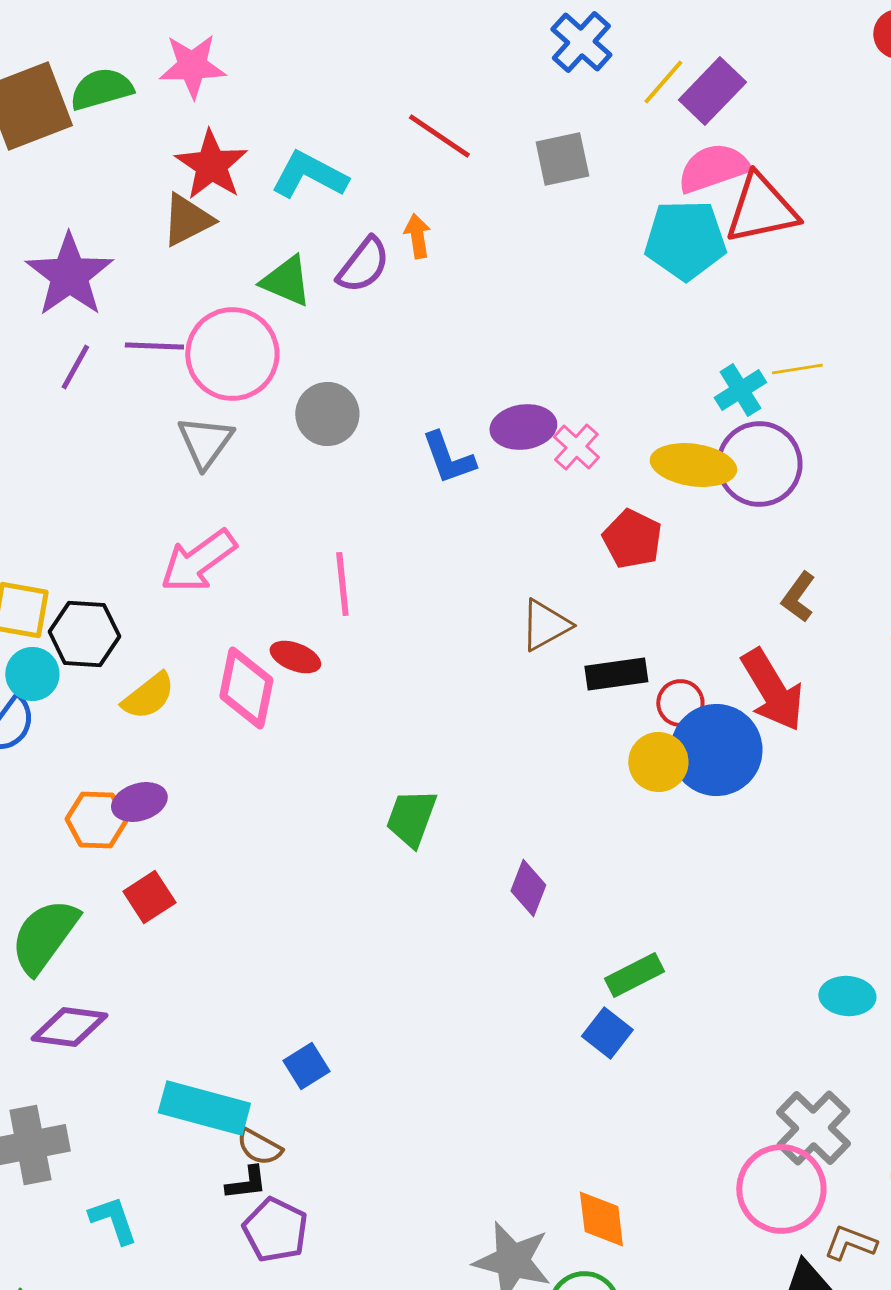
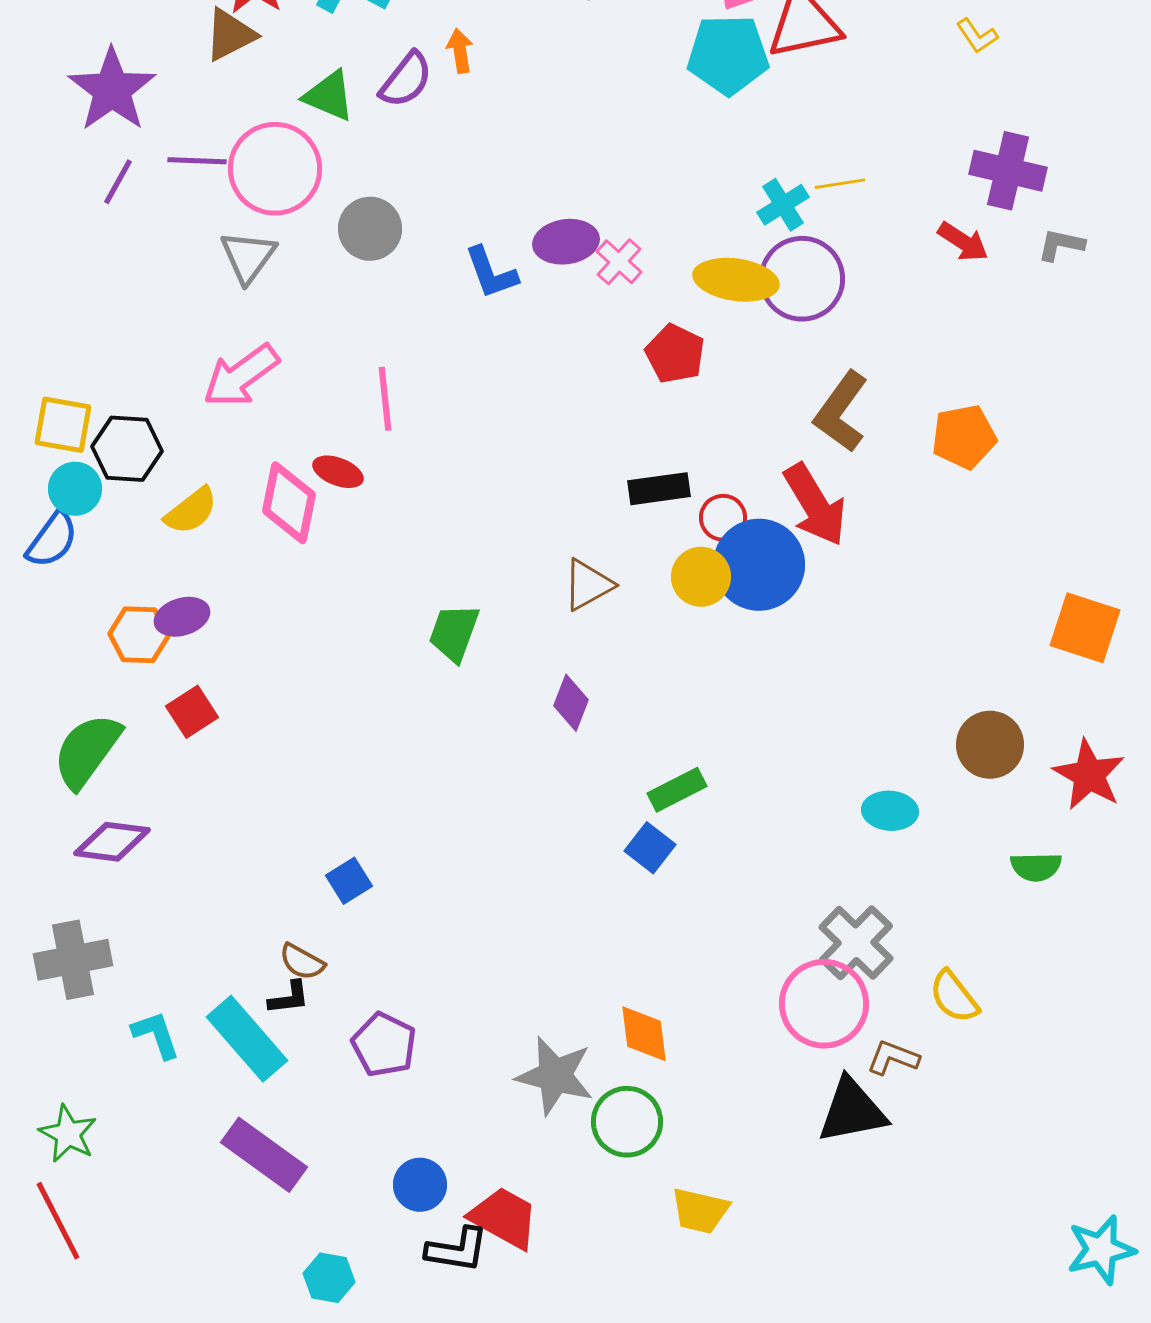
brown L-shape: (798, 597) -> (841, 412), size x1.6
brown triangle: (545, 625) -> (588, 585), moved
cyan rectangle: (204, 1108) -> (247, 1039), moved, turned 34
purple pentagon: (275, 1230) -> (384, 1045), moved

